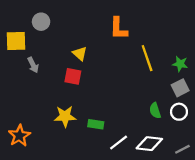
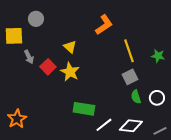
orange L-shape: (119, 28) -> (104, 25), turned -125
red square: (73, 76) -> (48, 67), moved, turned 35
gray square: (180, 88) -> (130, 77), moved
yellow star: (65, 116) -> (70, 72), moved, turned 30
green rectangle: (96, 124) -> (84, 109), size x1.5

